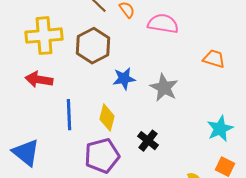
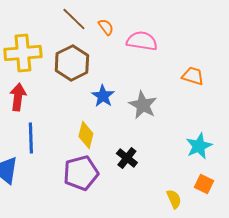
blue star: (124, 79) -> (103, 96), turned -30
red arrow: (39, 80) -> (18, 97), turned 88
blue line: (69, 115) -> (31, 138), moved

